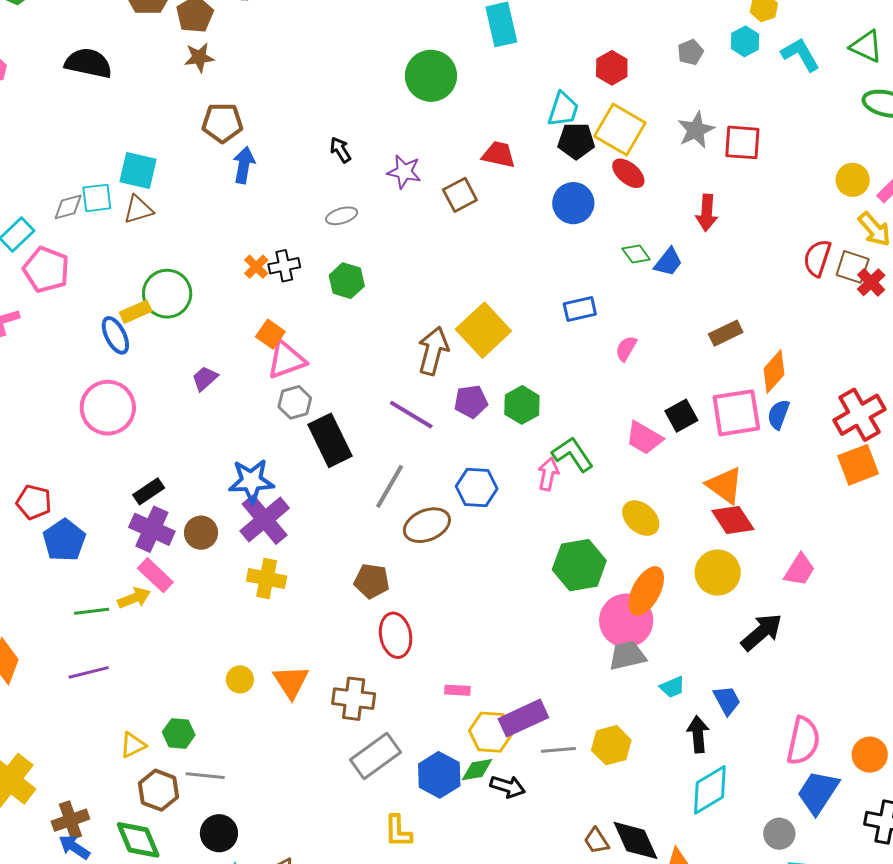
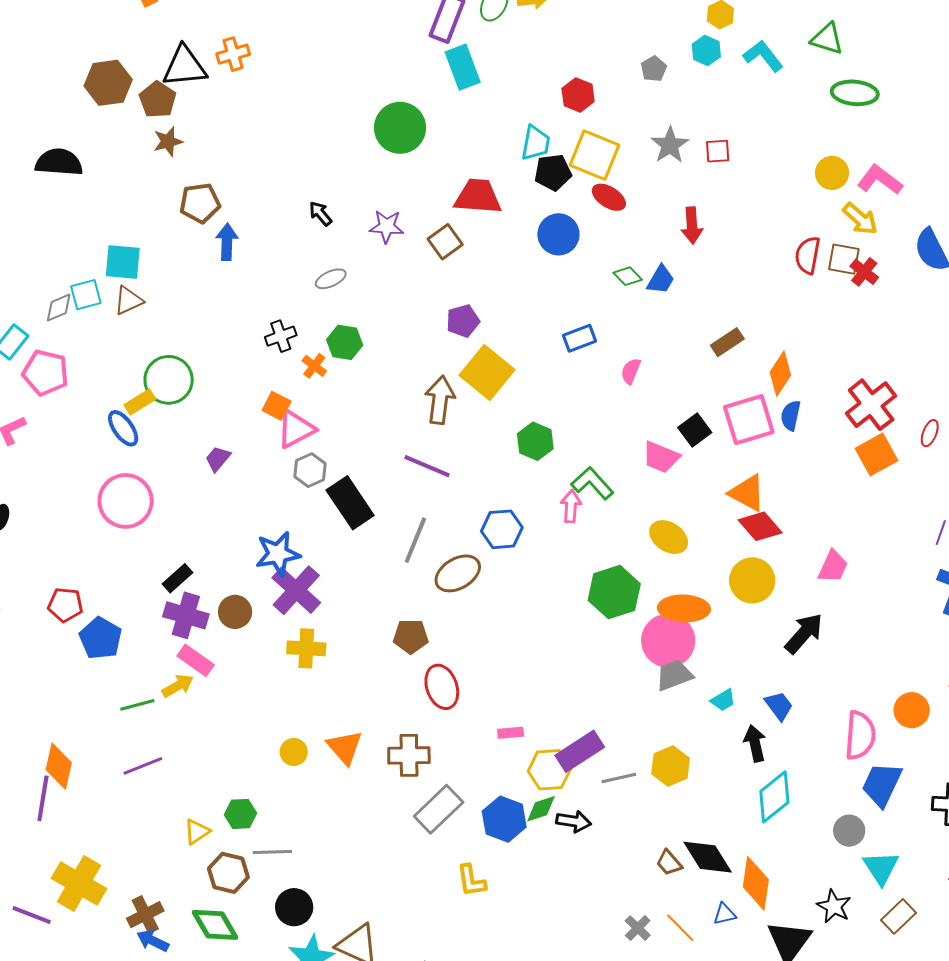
red square: (742, 142) -> (718, 151), size x0.7
red trapezoid: (499, 155) -> (478, 197), size x1.4
orange cross: (256, 267) -> (314, 366), moved
purple pentagon: (471, 402) -> (463, 321), moved
orange ellipse: (646, 591) -> (684, 608), turned 72
orange circle: (870, 755) -> (912, 710), moved

